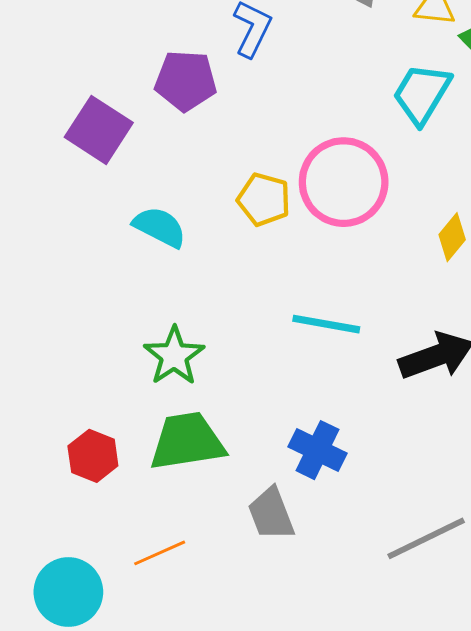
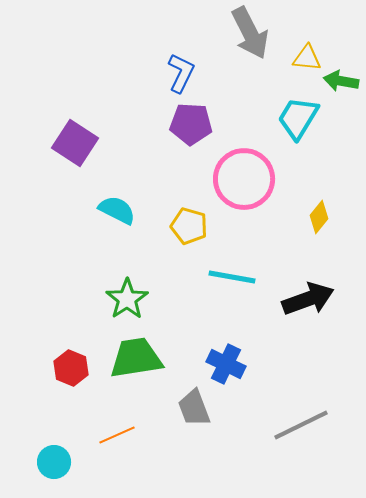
purple pentagon: (186, 81) -> (191, 124), moved
yellow pentagon: (264, 199) -> (189, 226), moved
cyan circle: (68, 592) -> (54, 462), size x0.7

